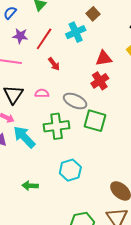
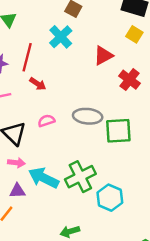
red arrow: (54, 64) -> (38, 84), moved
red cross: (100, 81) -> (130, 80), moved
green cross: (57, 126) -> (80, 177), moved

